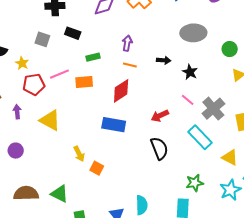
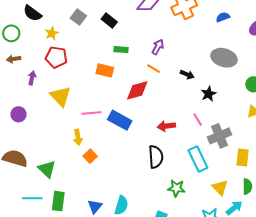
pink line: (59, 74) -> (91, 113), moved
green star: (195, 183) -> (176, 188), moved

